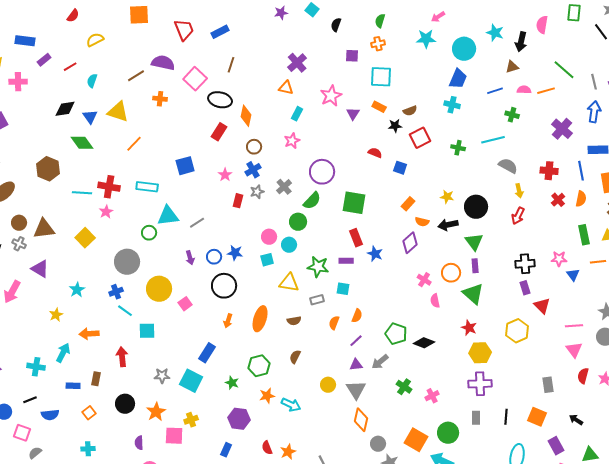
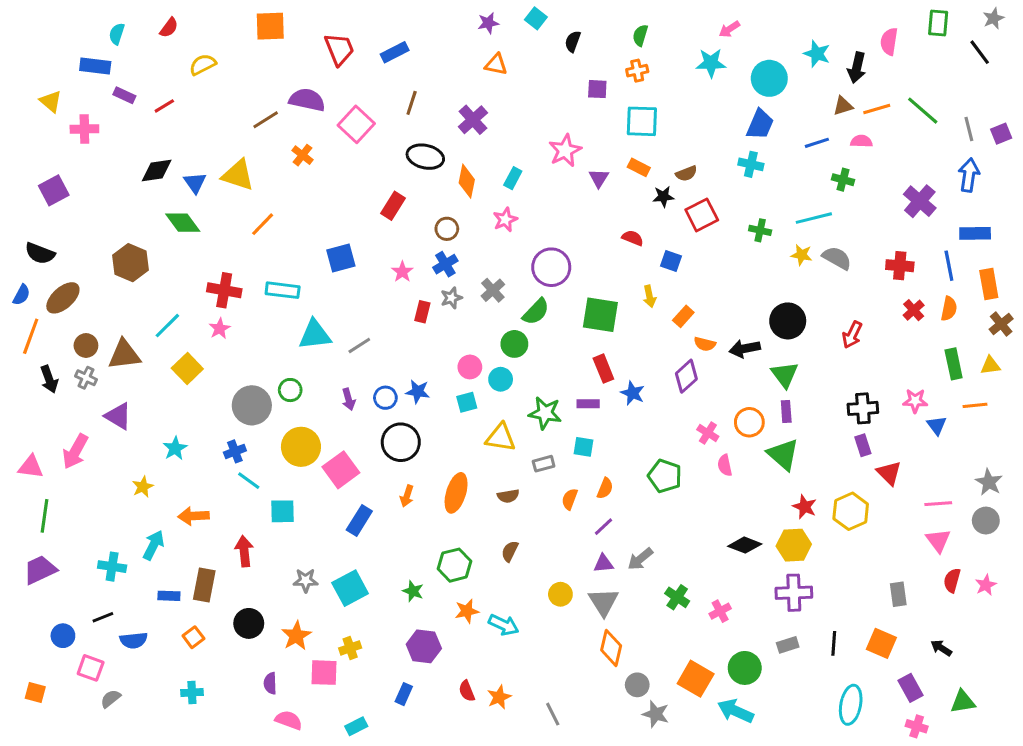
purple rectangle: (44, 60) -> (124, 95), turned 64
purple cross: (297, 63) -> (473, 120), moved
cyan semicircle: (92, 81) -> (117, 34), moved
orange triangle: (286, 88) -> (496, 64), moved
orange line: (546, 91) -> (877, 109), moved
orange cross: (160, 99) -> (302, 155), turned 32
black ellipse: (220, 100) -> (425, 157), moved
orange diamond: (246, 116) -> (467, 181), moved
yellow arrow: (519, 191) -> (650, 296), moved
cyan line: (82, 193) -> (167, 326), moved, turned -48
yellow star: (447, 197) -> (802, 255), moved
green circle: (149, 233) -> (290, 390), moved
pink square: (185, 304) -> (341, 470), size x1.6
red star: (469, 328) -> (805, 507), moved
green pentagon: (396, 334) -> (665, 476), moved
black diamond: (424, 343) -> (745, 545), moved
blue rectangle: (207, 353) -> (359, 521), moved
brown rectangle: (96, 379) -> (204, 585), size x1.5
cyan square: (191, 381) -> (350, 588), turned 35
gray rectangle: (476, 418) -> (788, 645), turned 72

